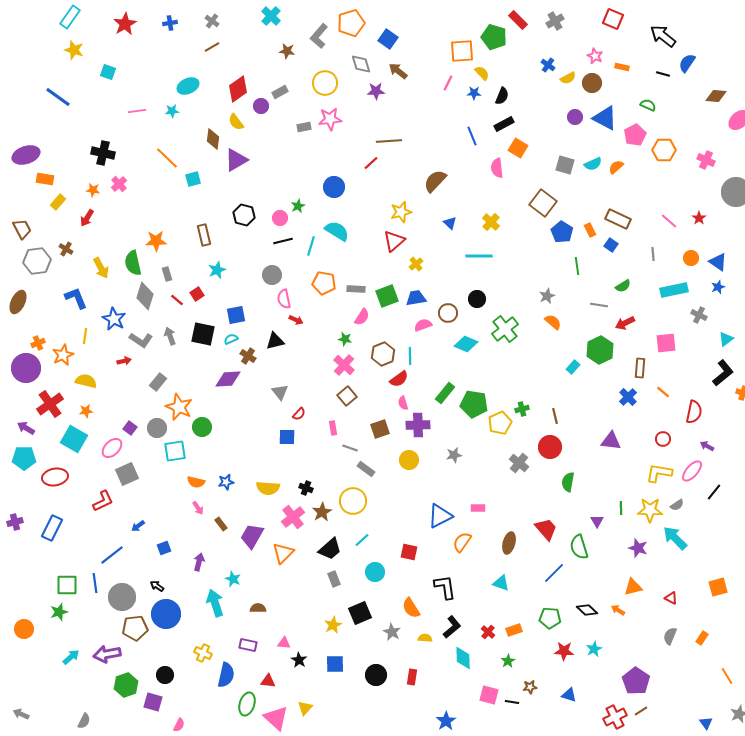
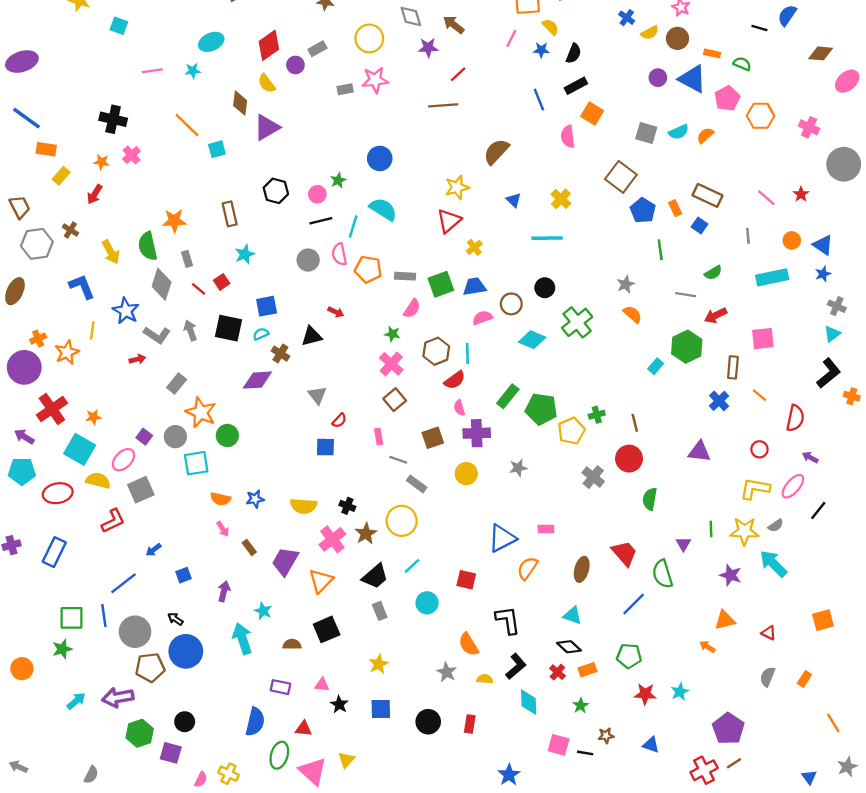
orange rectangle: (622, 67) -> (712, 53), moved
blue line: (58, 97) -> (27, 118), moved
purple ellipse: (26, 155) -> (22, 62), moved
red line: (371, 163) -> (458, 74), moved
pink semicircle: (284, 299) -> (339, 254), moved
gray cross: (699, 315) -> (837, 306), moved
yellow semicircle: (86, 381) -> (98, 480), moved
black diamond: (587, 610) -> (569, 647), moved
black square: (360, 613) -> (327, 629), moved
yellow cross: (203, 653) -> (229, 774), moved

